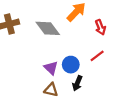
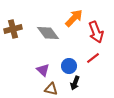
red arrow: (100, 27) -> (96, 32), size x1.5
purple triangle: (51, 68) -> (43, 70), moved

